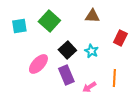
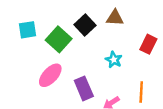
green square: (49, 21) -> (59, 39), moved
black square: (67, 50) -> (85, 25), moved

